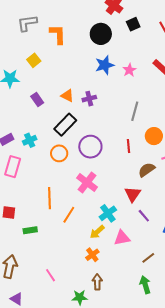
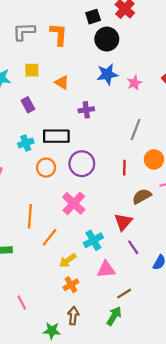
gray L-shape: (27, 23) -> (24, 31), moved
black square: (133, 24) -> (93, 17), moved
yellow square: (34, 60) -> (32, 70), moved, turned 32
orange triangle: (67, 96) -> (62, 82), moved
black rectangle: (65, 125) -> (56, 136), turned 40
cyan cross: (30, 140) -> (26, 143), moved
yellow arrow: (97, 232) -> (68, 260), moved
brown line: (148, 258) -> (124, 294), moved
green arrow: (145, 285) -> (114, 316), moved, turned 42

